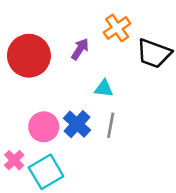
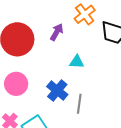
gray line: (111, 125) -> (79, 104), moved
pink circle: (44, 127) -> (16, 84), moved

